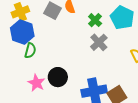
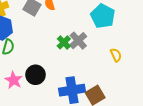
green cross: (95, 20) -> (64, 42), moved

